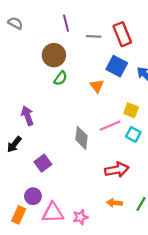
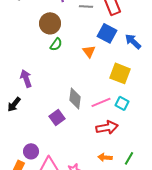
yellow square: (131, 110) -> (120, 73), size x1.5
pink line: (110, 126) -> (101, 102), moved
cyan square: (133, 134) -> (122, 103), moved
purple square: (43, 163) -> (57, 117), moved

